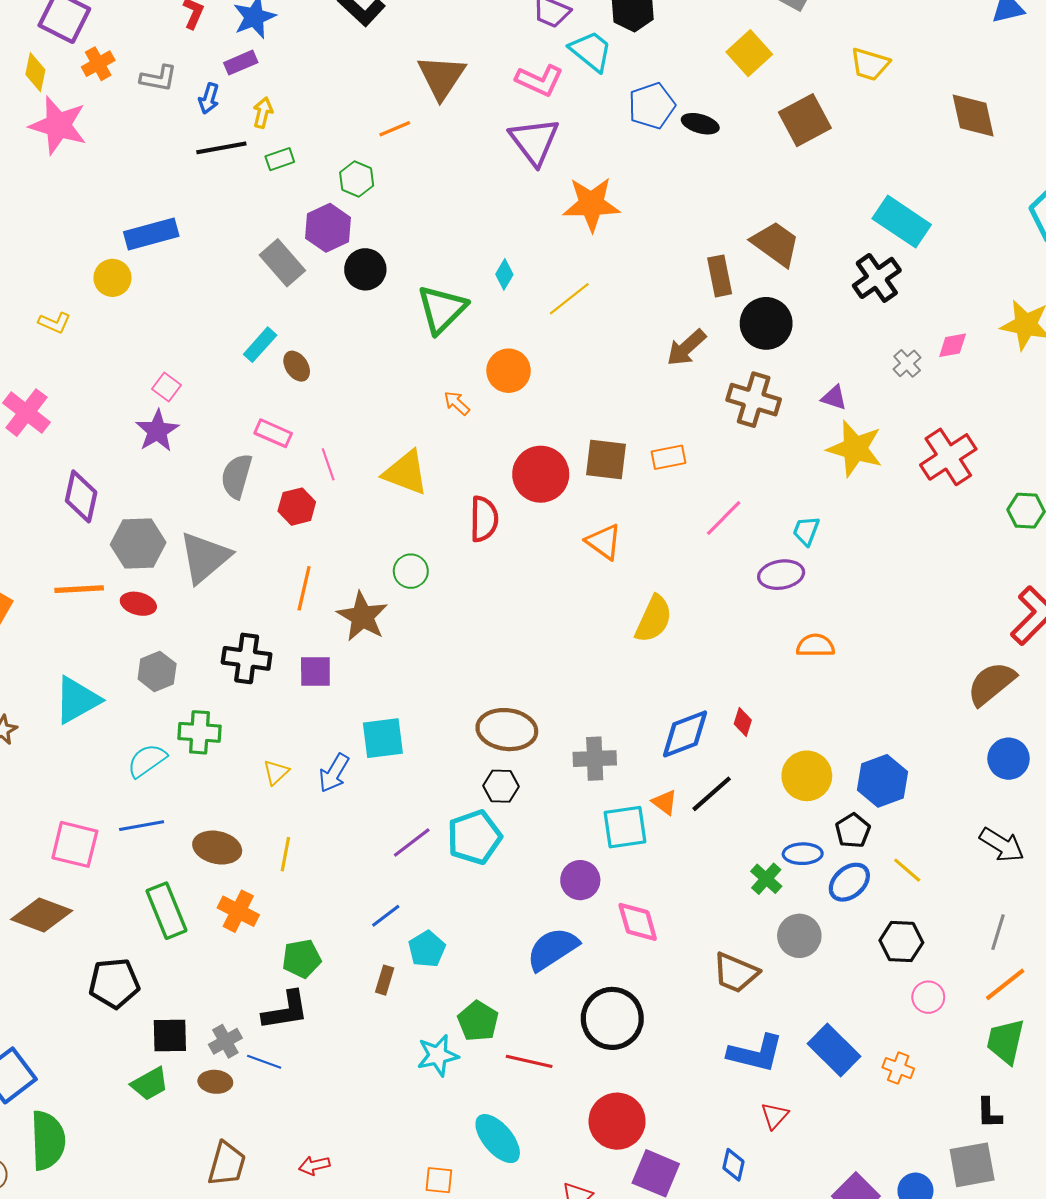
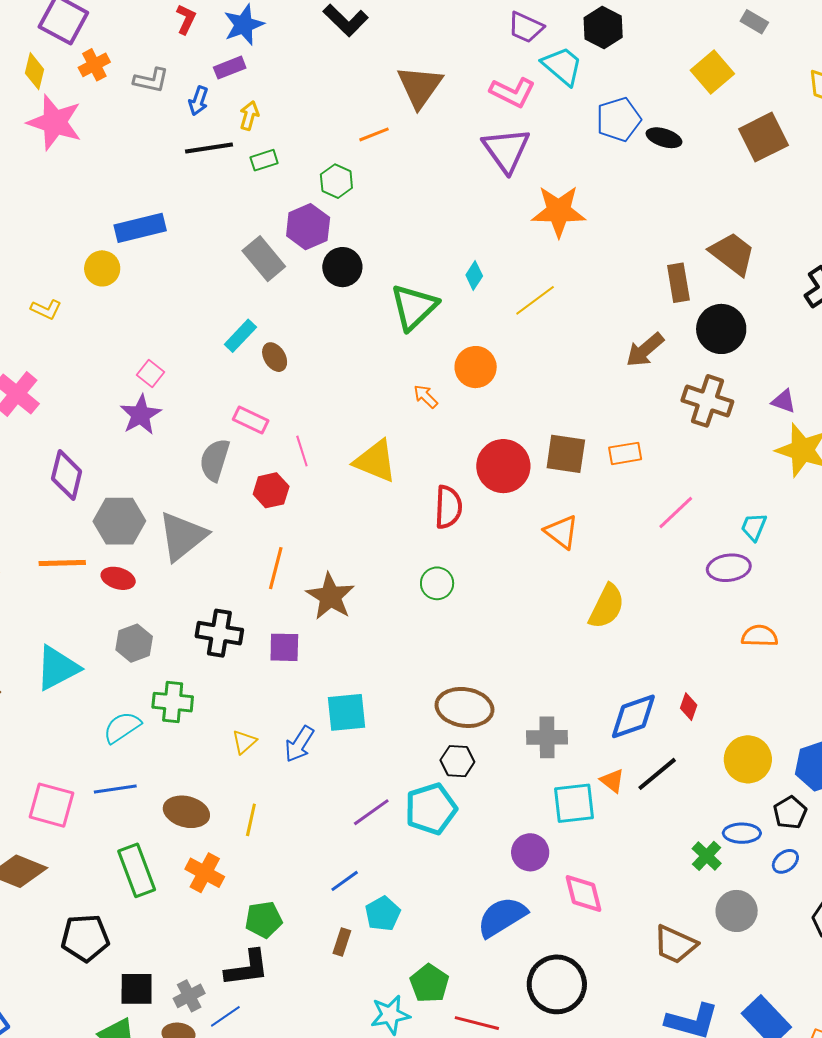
green circle: (411, 571) -> (437, 583), moved
blue ellipse: (849, 882) -> (785, 861), size x0.7
blue line: (264, 1062) -> (225, 1016), turned -56

